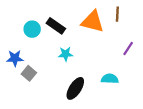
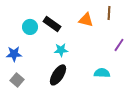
orange triangle: (93, 22) -> (86, 20), size x0.7
gray square: (29, 73) -> (17, 80), moved
black ellipse: (75, 88) -> (58, 75), moved

